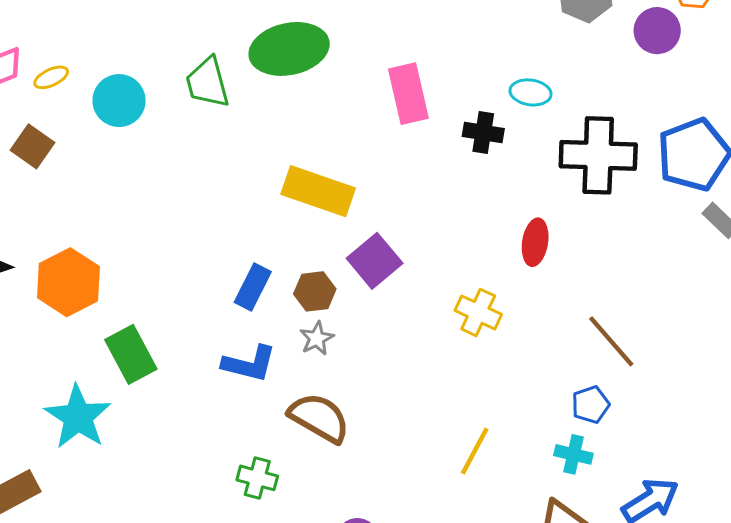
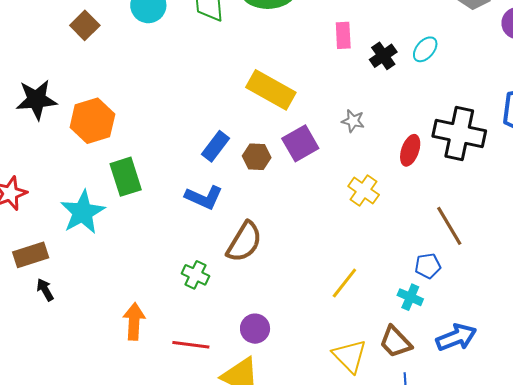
cyan ellipse: (531, 92) -> (425, 49), turned -68
pink rectangle: (408, 94) -> (343, 35), size x0.7
black cross: (483, 133) -> (383, 56), moved, turned 36
black cross: (598, 155) -> (459, 133), moved
gray star: (317, 338) -> (353, 121), moved, turned 30
brown semicircle: (319, 418) -> (244, 242), turned 81

